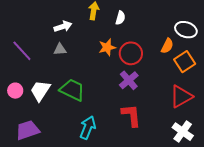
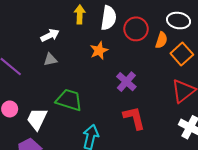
white semicircle: (120, 18) -> (109, 18), size x1.6
red circle: (131, 53) -> (136, 29), moved
white trapezoid: (40, 91) -> (37, 119), moved

